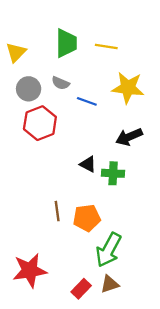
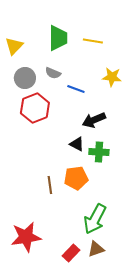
yellow star: (128, 88) -> (112, 77), size x0.7
black arrow: (129, 137) -> (94, 120), moved
orange pentagon: (87, 218) -> (76, 178), moved

